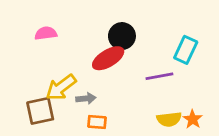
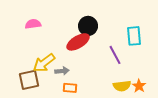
cyan rectangle: (186, 50) -> (134, 36), turned -30
purple line: (159, 76) -> (115, 55), turned 72

